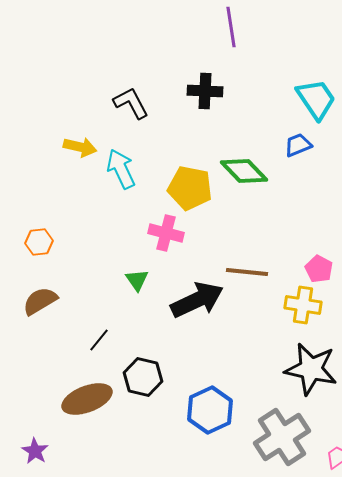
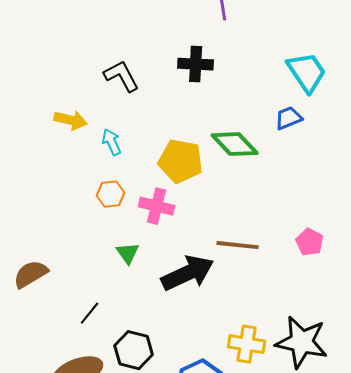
cyan arrow: (121, 169) -> (112, 142), size x0.7
orange hexagon: (39, 242) -> (111, 194), moved
yellow cross: (303, 305) -> (247, 344), moved

